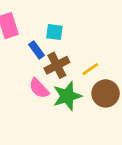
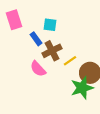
yellow line: (90, 69) -> (70, 61), moved
green star: (67, 96) -> (82, 88), moved

